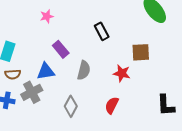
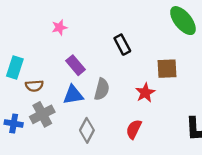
blue triangle: (46, 71) -> (73, 95), moved
red star: (122, 73) -> (145, 93), turned 30
brown semicircle: (13, 74) -> (34, 86), moved

